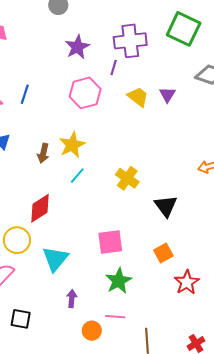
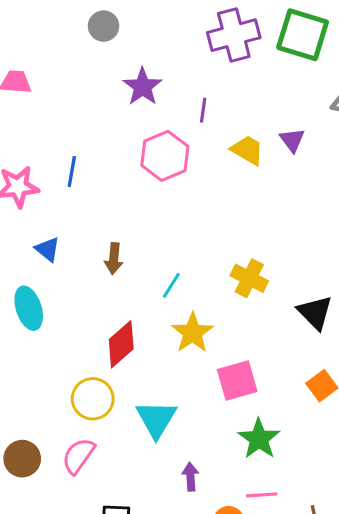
purple cross: (130, 41) -> (234, 35), moved
yellow star: (72, 145) -> (193, 333), moved

